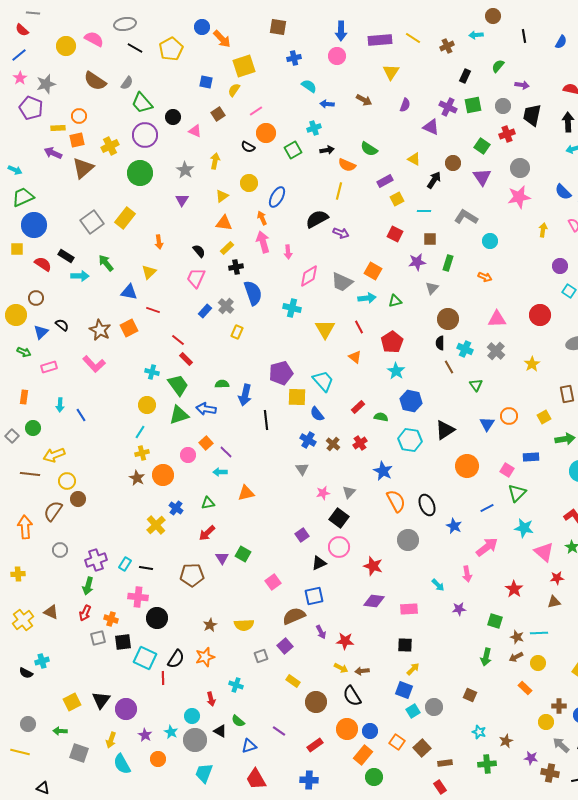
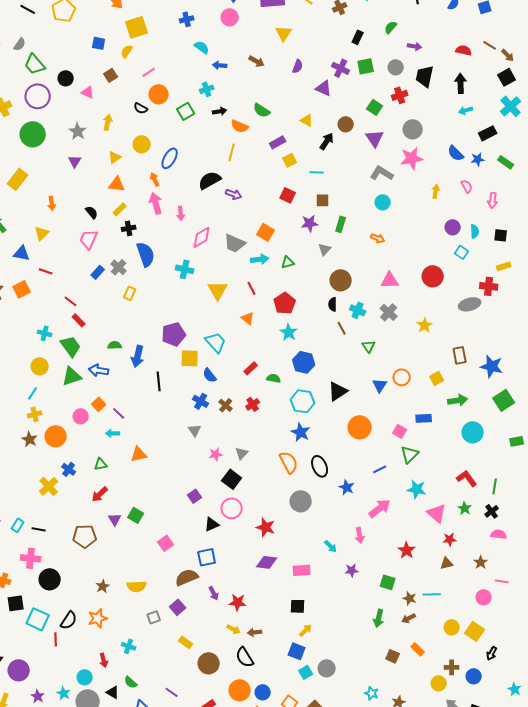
gray L-shape: (466, 217) -> (382, 173), moved
blue star: (383, 471) -> (301, 432), moved
yellow circle: (538, 663) -> (452, 627), moved
brown square: (470, 695) -> (393, 656), moved

